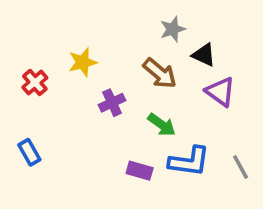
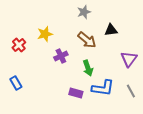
gray star: (173, 29) -> (84, 12), moved
black triangle: (204, 55) -> (111, 30), turned -32
purple triangle: (220, 92) -> (129, 59), moved, turned 30
green arrow: (162, 125) -> (88, 68), turned 35

